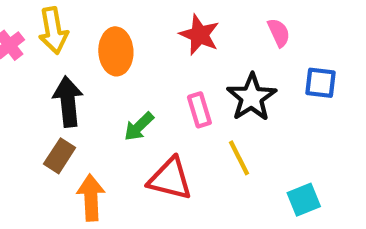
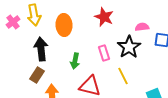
pink semicircle: (279, 33) -> (142, 27), moved, turned -72
green arrow: (139, 127) -> (75, 61), turned -35

